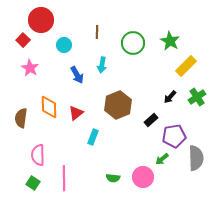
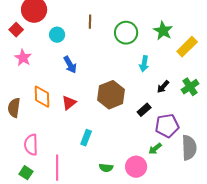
cyan arrow: (102, 65) -> (144, 64), moved
yellow rectangle: (186, 66) -> (187, 47), moved
cyan rectangle: (93, 137) -> (86, 138), moved

